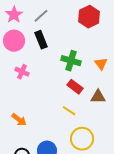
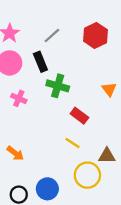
gray line: (41, 16) -> (52, 35), moved
green cross: (71, 61) -> (58, 86), moved
brown triangle: (98, 97) -> (107, 156), moved

